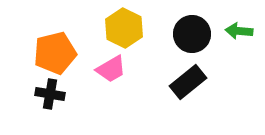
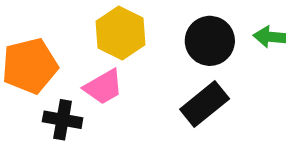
black cross: (50, 94) -> (63, 120), moved

